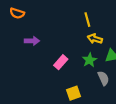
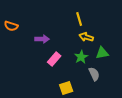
orange semicircle: (17, 13) -> (11, 26), moved
purple arrow: (32, 41) -> (42, 39), moved

